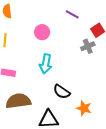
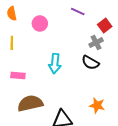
pink circle: (42, 32) -> (40, 23), moved
black semicircle: (62, 92) -> (90, 63), moved

